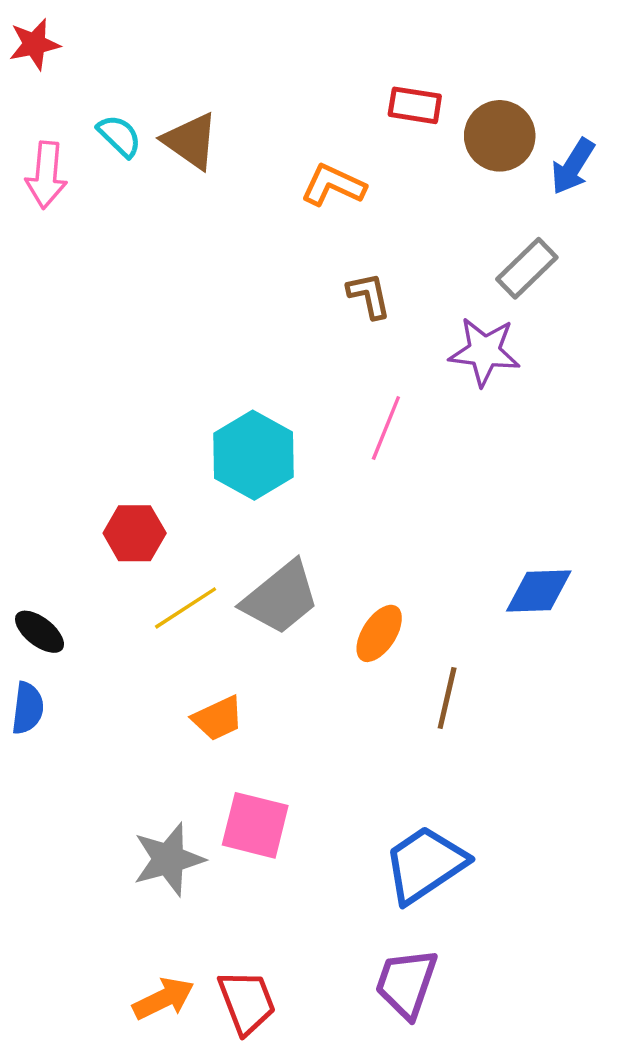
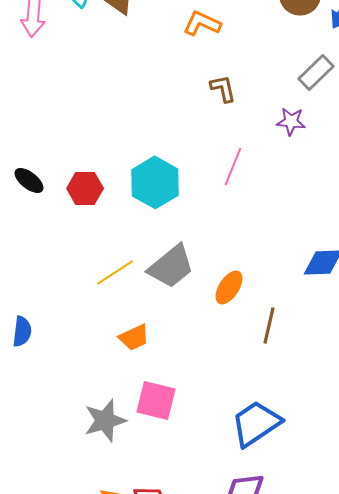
purple star: (484, 352) -> (291, 121), size x0.7
red hexagon: (135, 533) -> (85, 188), moved
black ellipse: (40, 632) -> (29, 180), moved

